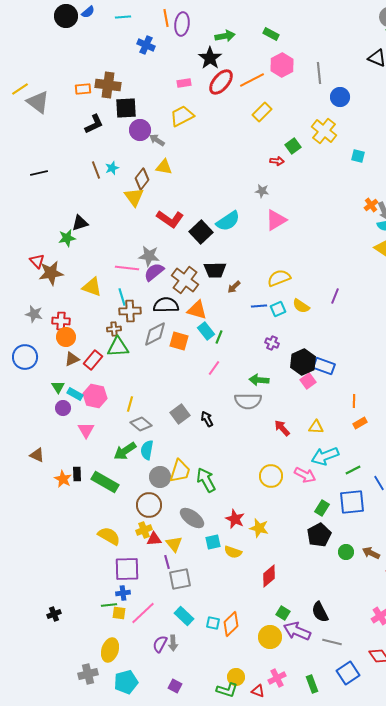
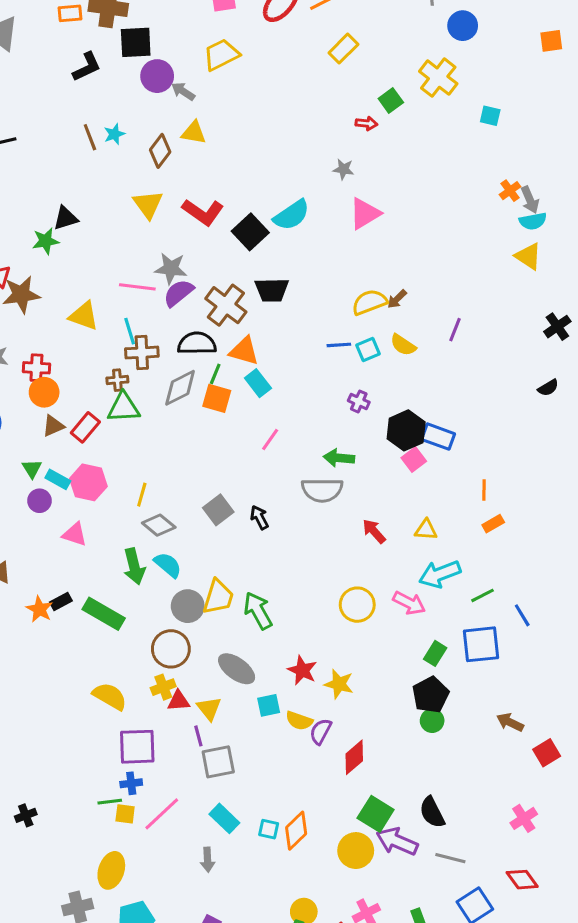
yellow triangle: (134, 197) -> (148, 204), moved
brown arrow: (234, 287) -> (397, 299), moved
green line: (219, 337) -> (215, 374), moved
pink triangle: (86, 430) -> (75, 534), turned -42
cyan semicircle: (147, 450) -> (168, 565), turned 120
green arrow: (125, 451) -> (134, 566), turned -70
black rectangle: (77, 474) -> (61, 602), turned 64
green circle: (346, 552) -> (432, 721), moved
green square: (283, 613) -> (376, 814), size x1.6
purple semicircle: (160, 644) -> (321, 731), moved

